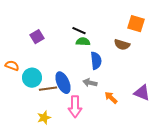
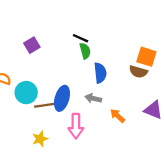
orange square: (136, 24) -> (146, 57), moved
green semicircle: (83, 42) -> (85, 51), turned 72
brown semicircle: (122, 45) -> (138, 72), moved
blue ellipse: (63, 83) -> (62, 98), turned 40

